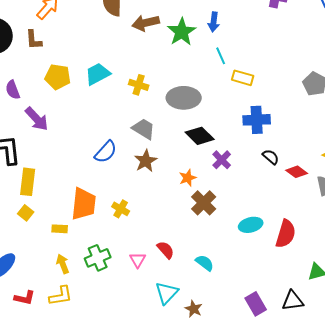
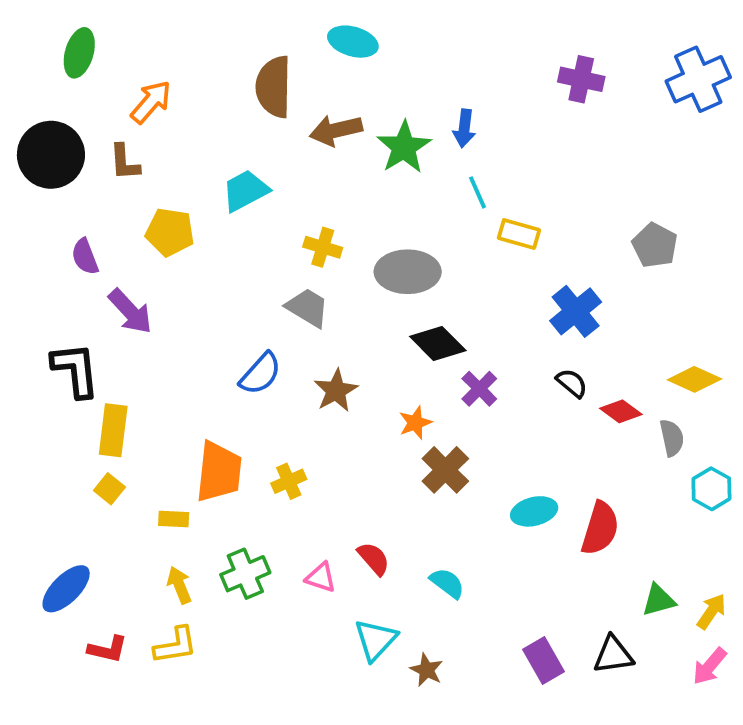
cyan trapezoid: (98, 74) -> (245, 191), moved
blue cross: (257, 120) -> (576, 311), moved, turned -36
gray trapezoid: (144, 129) -> (308, 308), moved
yellow cross: (121, 209) -> (289, 481), turned 36
pink triangle: (138, 260) -> (321, 577), turned -42

